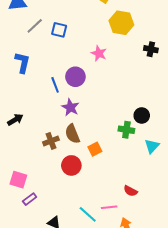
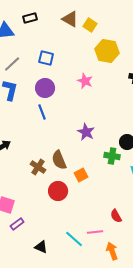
gray line: (35, 26) -> (12, 64), moved
purple circle: (75, 77) -> (45, 88), moved
purple star: (70, 107) -> (86, 132), moved
brown cross: (51, 141) -> (38, 167), turned -35
red semicircle: (130, 191) -> (116, 216), turned 32

